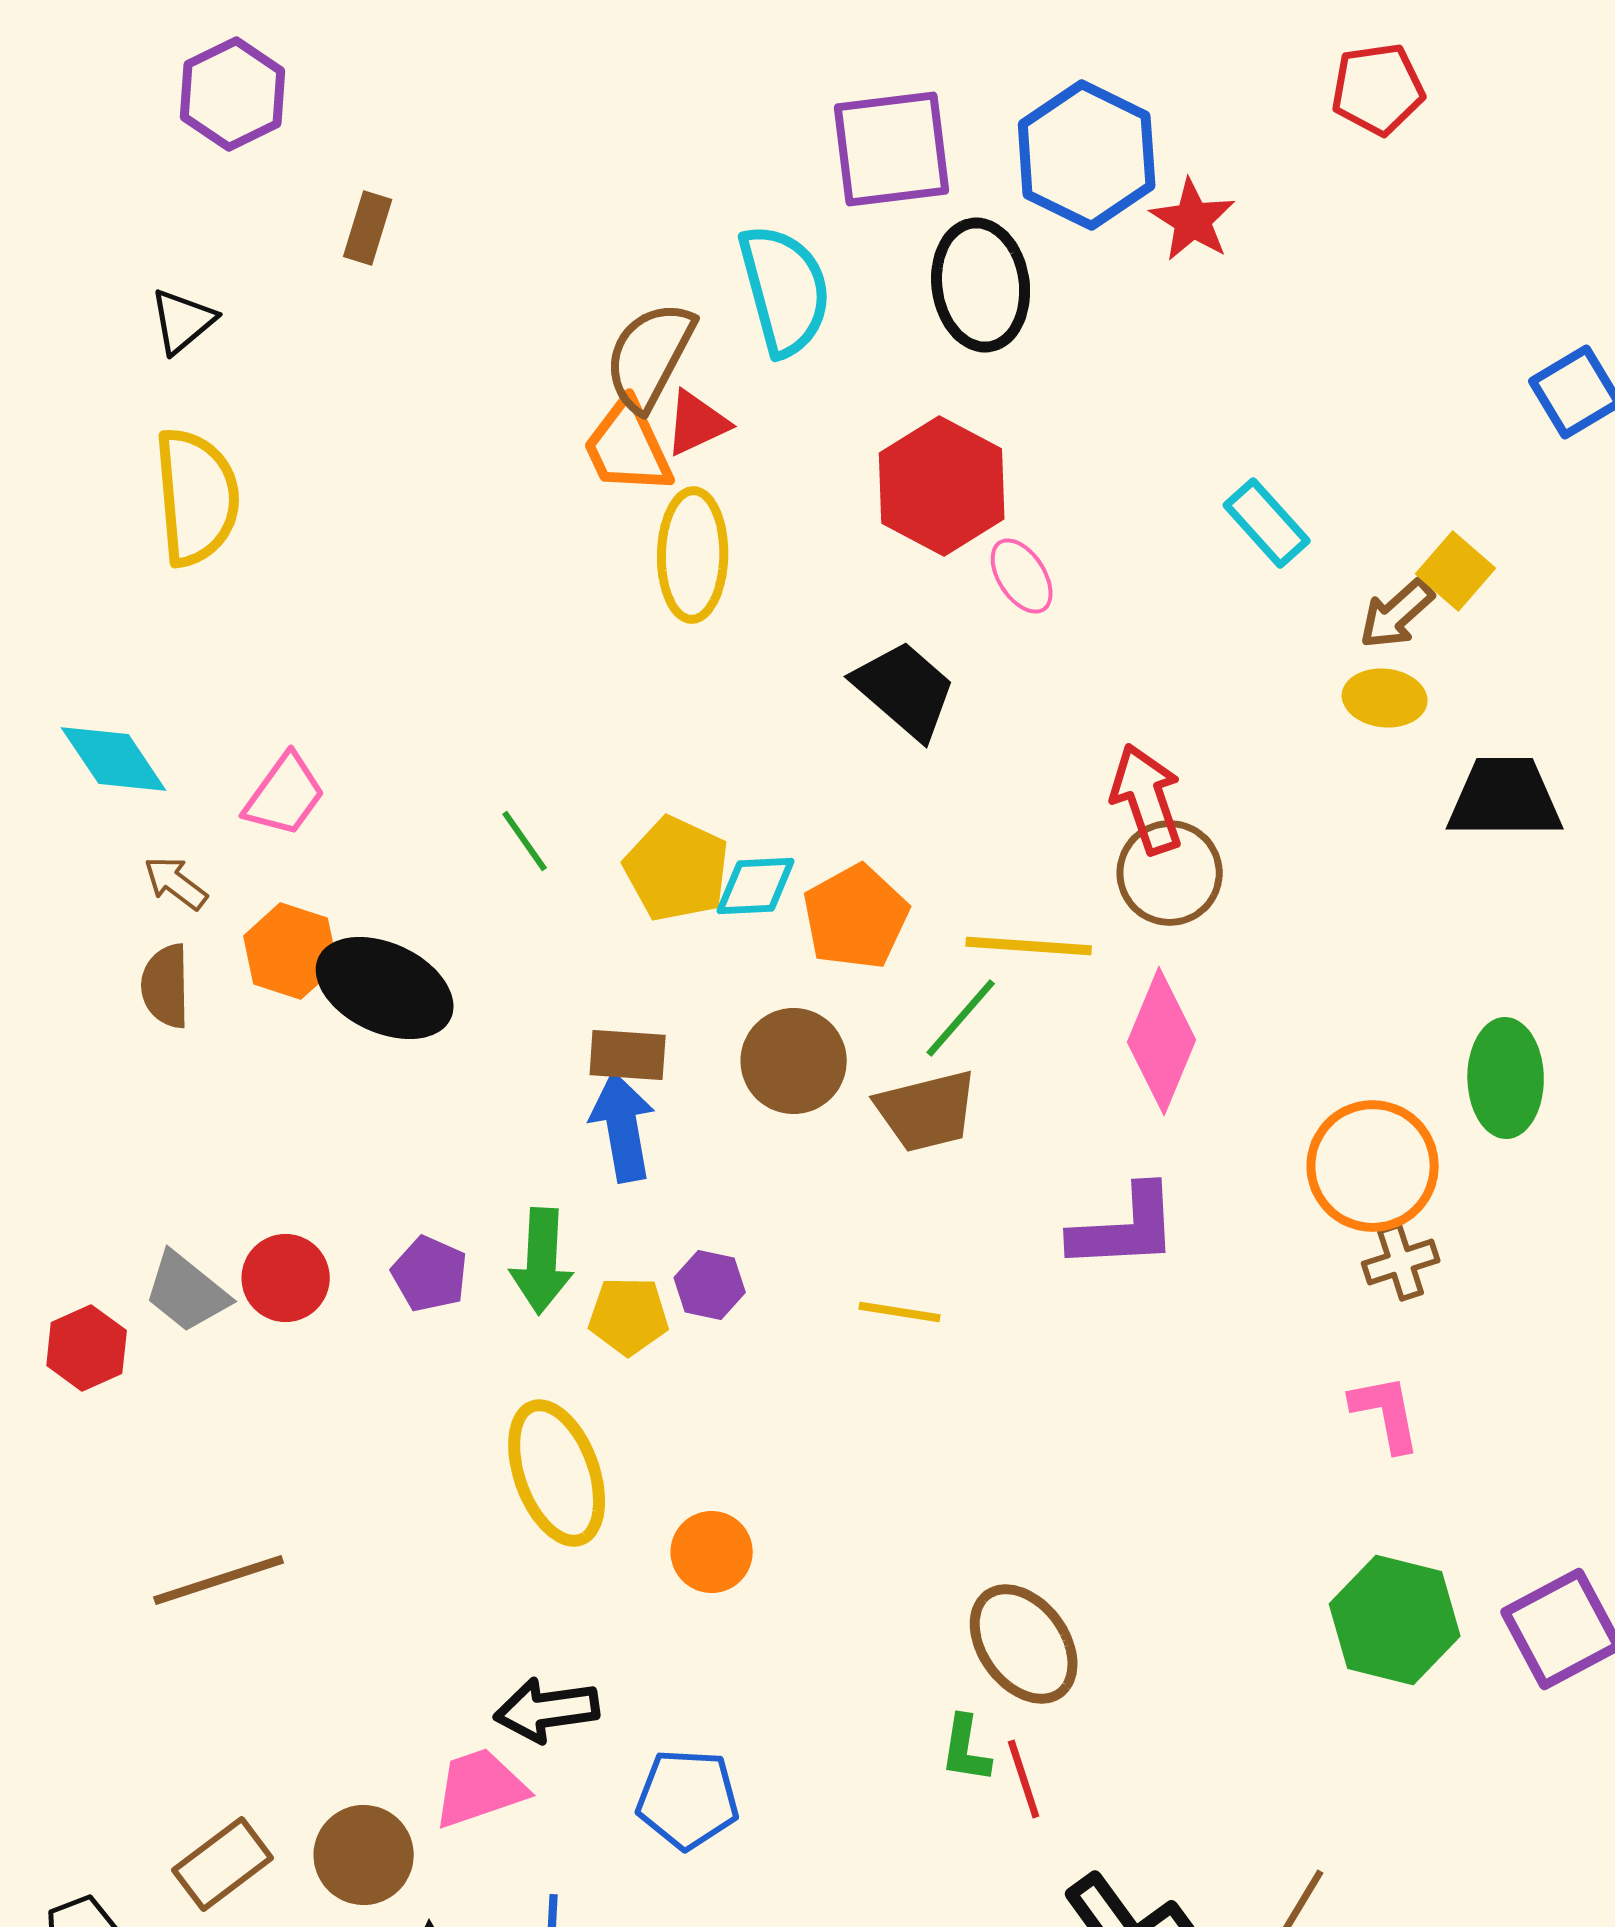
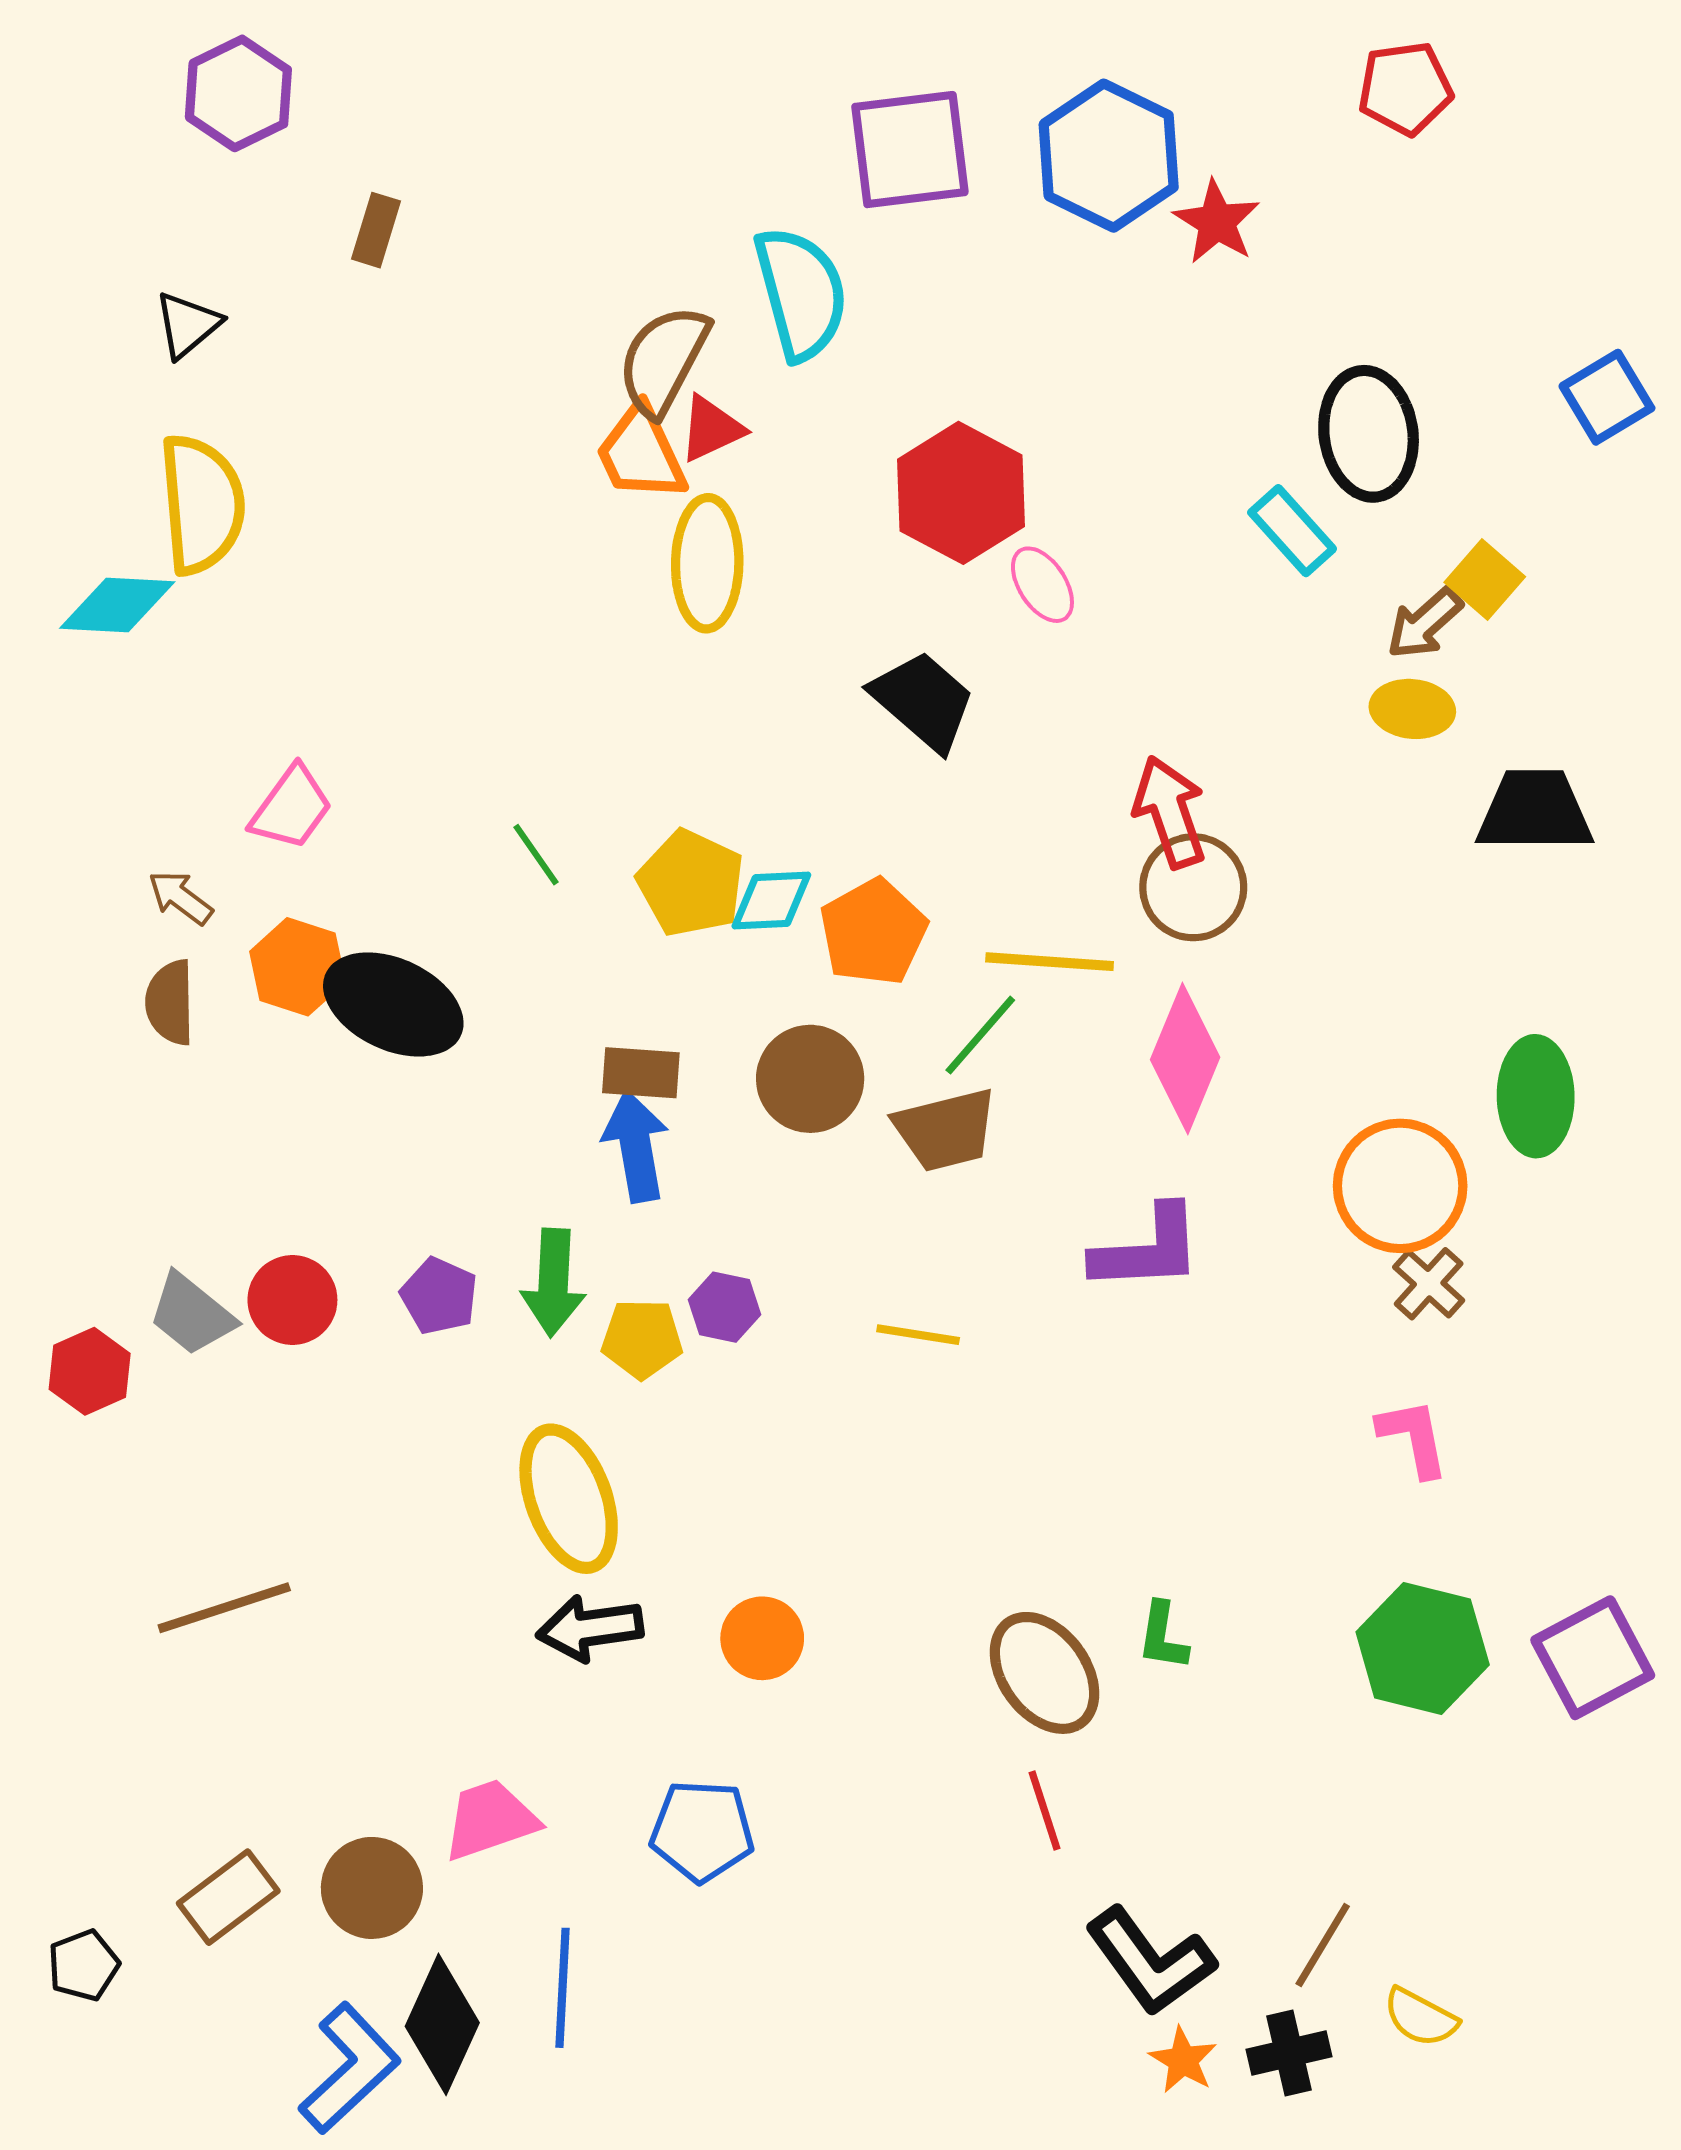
black ellipse: (981, 285) -> (1369, 434), moved
cyan diamond: (114, 759) -> (117, 605), moved, turned -53
brown cross: (1401, 1262) -> (1429, 1284), turned -30
orange circle: (712, 1552) -> (762, 1638), moved
black arrow: (547, 1710) -> (590, 1628), moved
green L-shape: (966, 1749) -> (1163, 1636), moved

